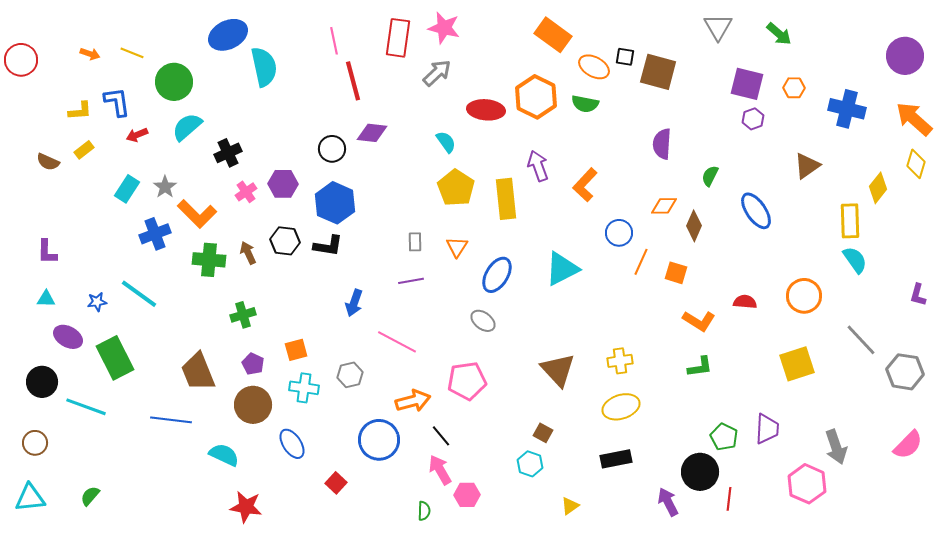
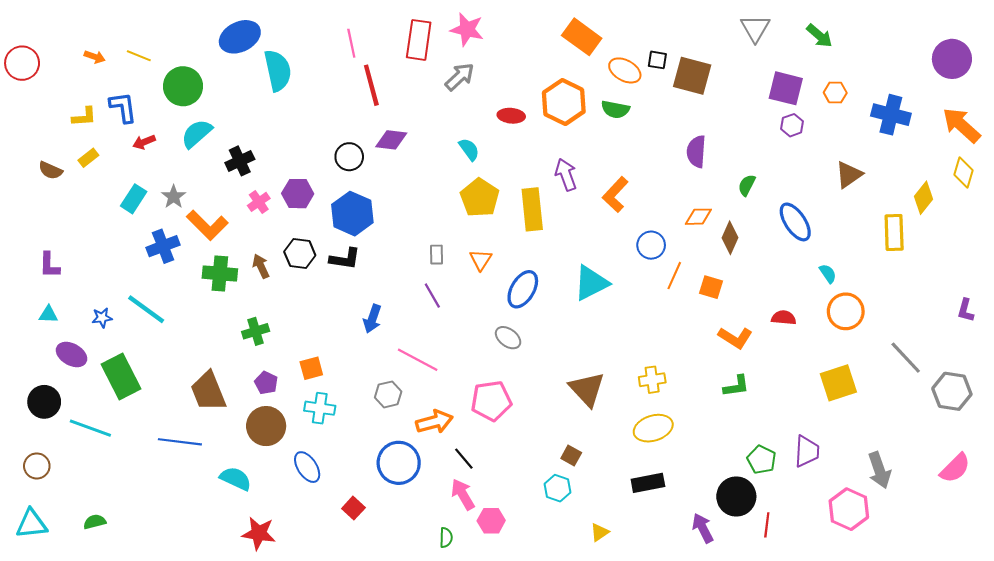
red ellipse: (486, 110) -> (511, 116), size x0.7
cyan semicircle: (855, 260) -> (828, 273), moved, size x0.7
purple line: (411, 281) -> (432, 296), turned 70
gray hexagon: (350, 375) -> (388, 394), moved
green semicircle: (90, 496) -> (95, 522), turned 35

